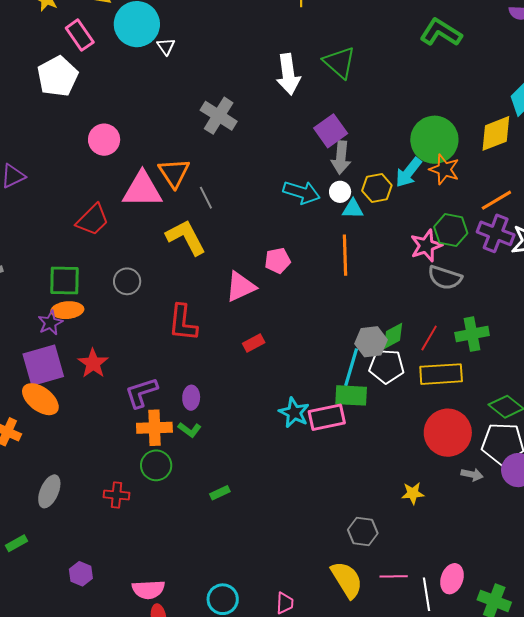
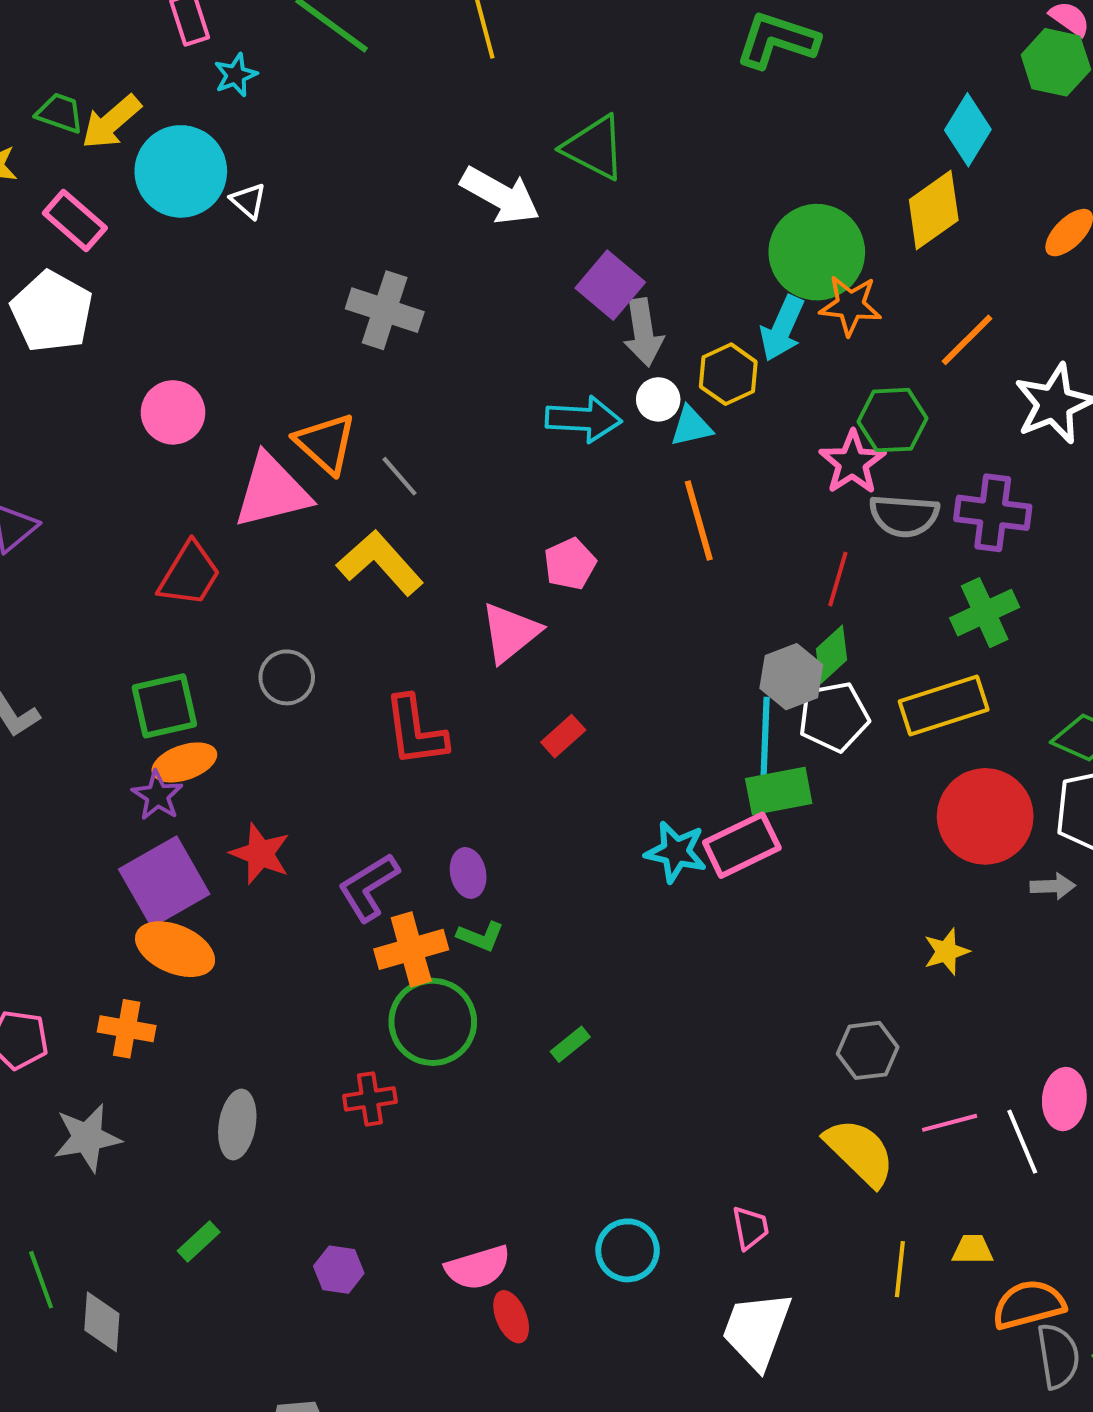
white arrow: (288, 74) -> (500, 195), turned -39
purple cross: (496, 233) -> (993, 513), moved
red line: (429, 338) -> (838, 579), moved
green circle: (156, 465) -> (433, 1022), size x1.4

